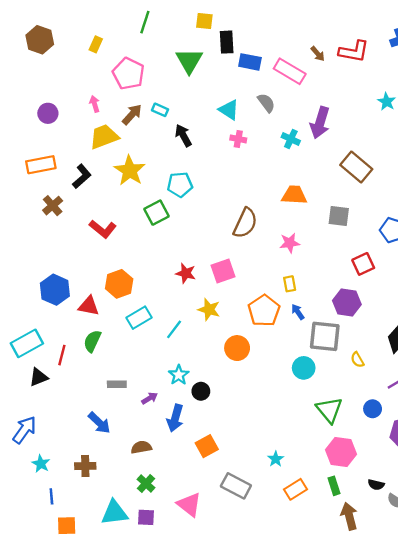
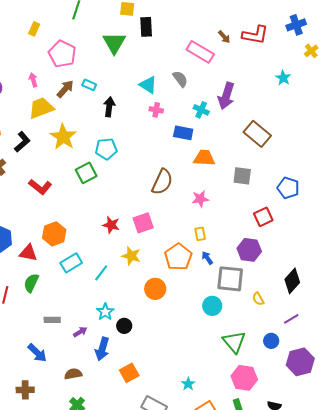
blue rectangle: (250, 62) -> (183, 133), moved
black arrow: (183, 135) -> (109, 107), turned 36

